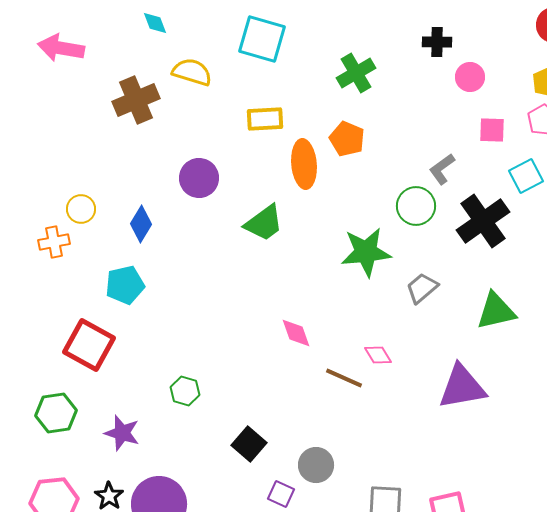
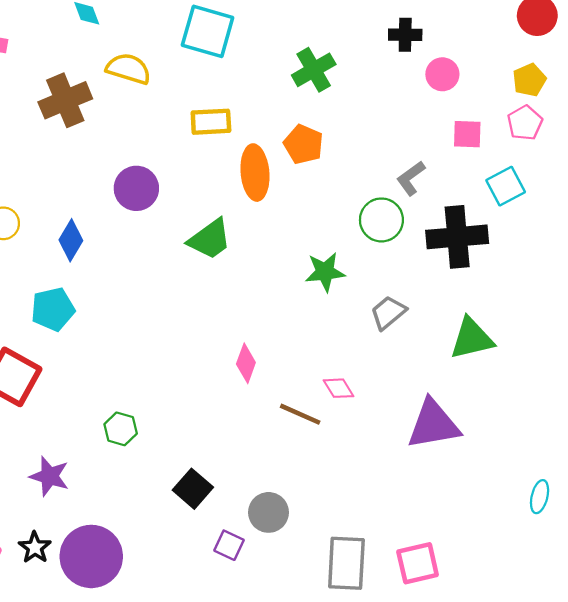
black cross: (483, 221) -> (457, 237), turned 30
green star: (366, 252) -> (325, 272), size x0.7
pink diamond: (296, 333) -> (246, 363), turned 40

